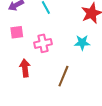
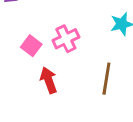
pink square: (17, 32) -> (31, 46), moved, turned -32

